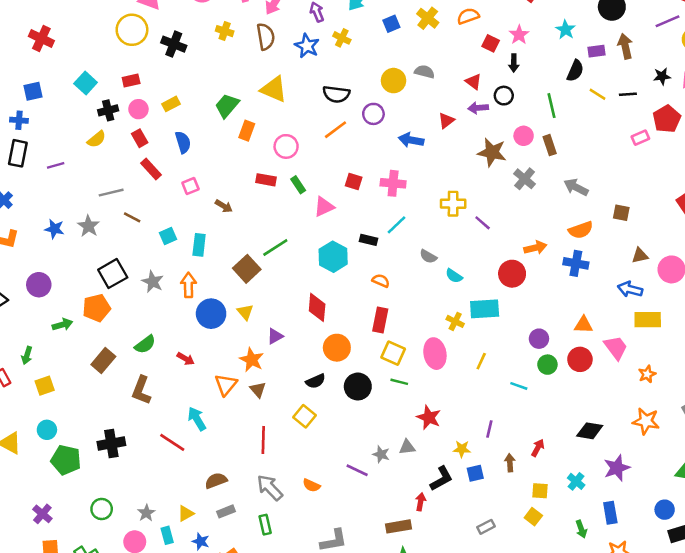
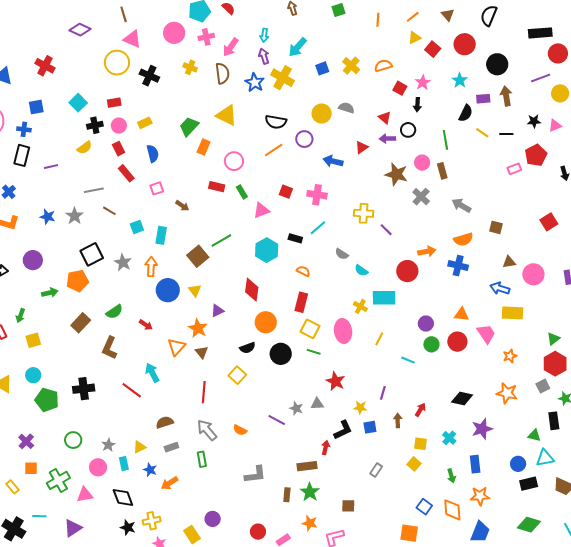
yellow cross: (342, 38) -> (283, 78), size x1.6
gray rectangle: (486, 527) -> (376, 470), turned -32

